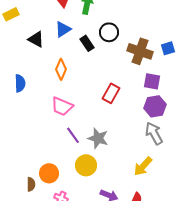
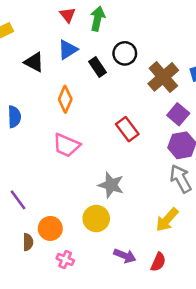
brown cross: (140, 51) -> (163, 77), turned 30
purple square: (152, 81) -> (178, 114), turned 30
red rectangle: (111, 93) -> (127, 129), turned -66
purple line: (73, 135) -> (18, 200), moved

